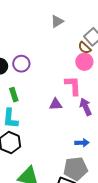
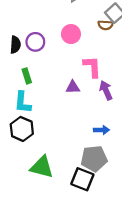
brown semicircle: (85, 48) -> (106, 25), turned -40
pink circle: (84, 62) -> (71, 34), moved

